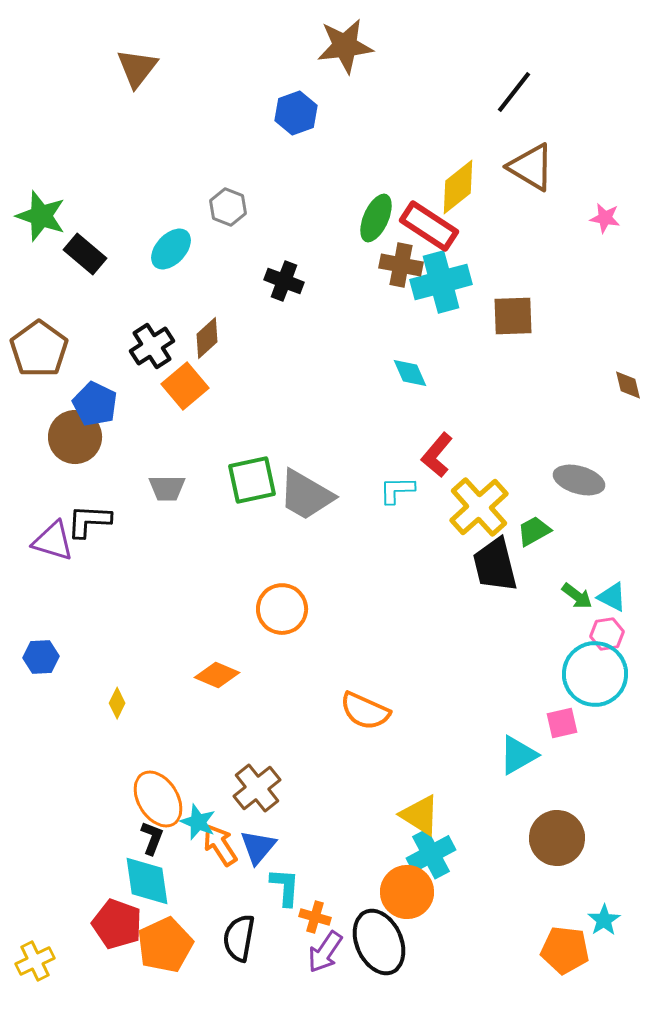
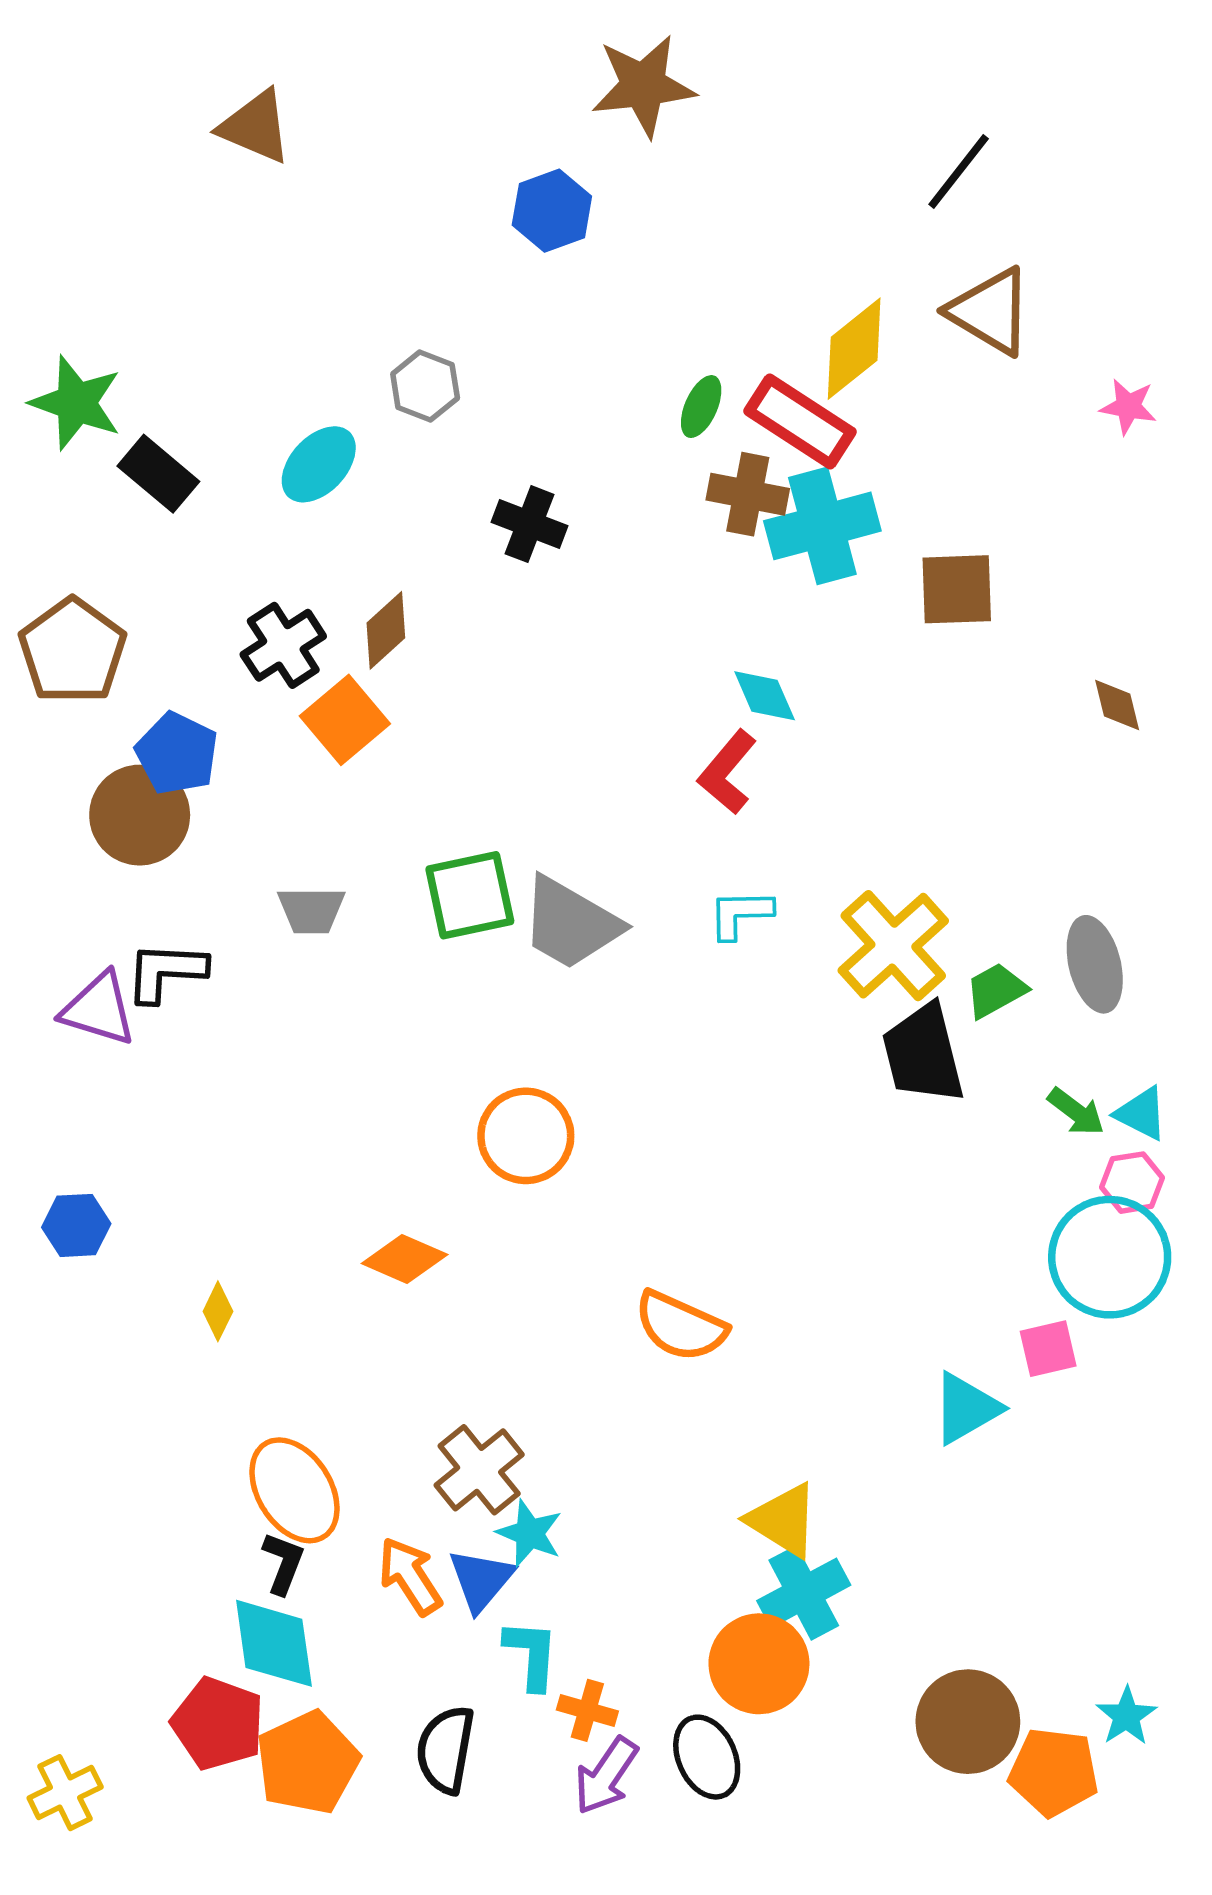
brown triangle: (137, 68) -> (255, 127), turned -45
green ellipse: (376, 218) -> (701, 407), size x0.7
brown diamond: (628, 385) -> (1117, 705), moved
red L-shape: (437, 455) -> (727, 772), moved
gray ellipse: (579, 480) -> (1095, 964), moved, turned 60
cyan star: (198, 822) -> (530, 1533), moved
brown circle: (557, 838) -> (968, 1722), moved
black ellipse: (379, 942) -> (707, 1757), size x0.7

